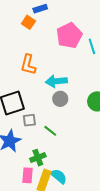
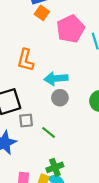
orange square: (28, 22) -> (42, 13), moved
green cross: (38, 158) -> (55, 167), moved

